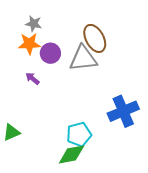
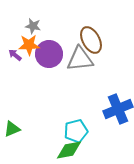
purple circle: (50, 53) -> (49, 54), size x1.4
purple arrow: (33, 79) -> (15, 55), moved

